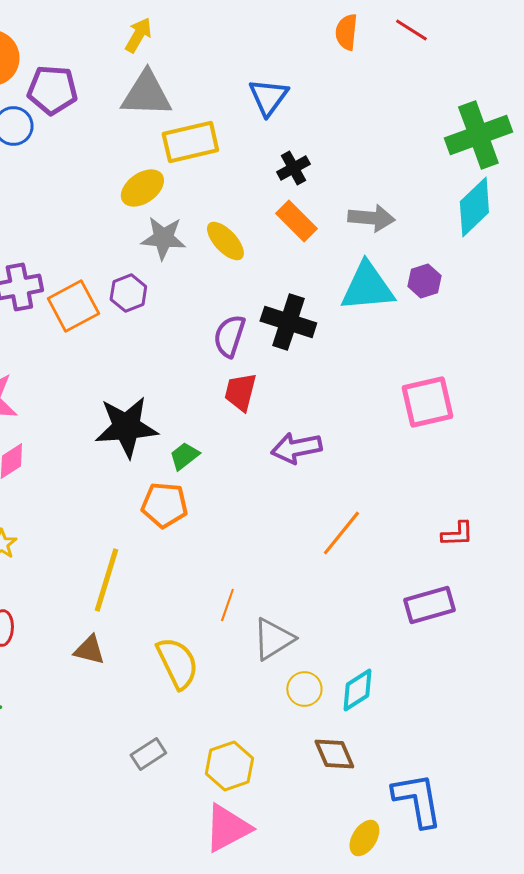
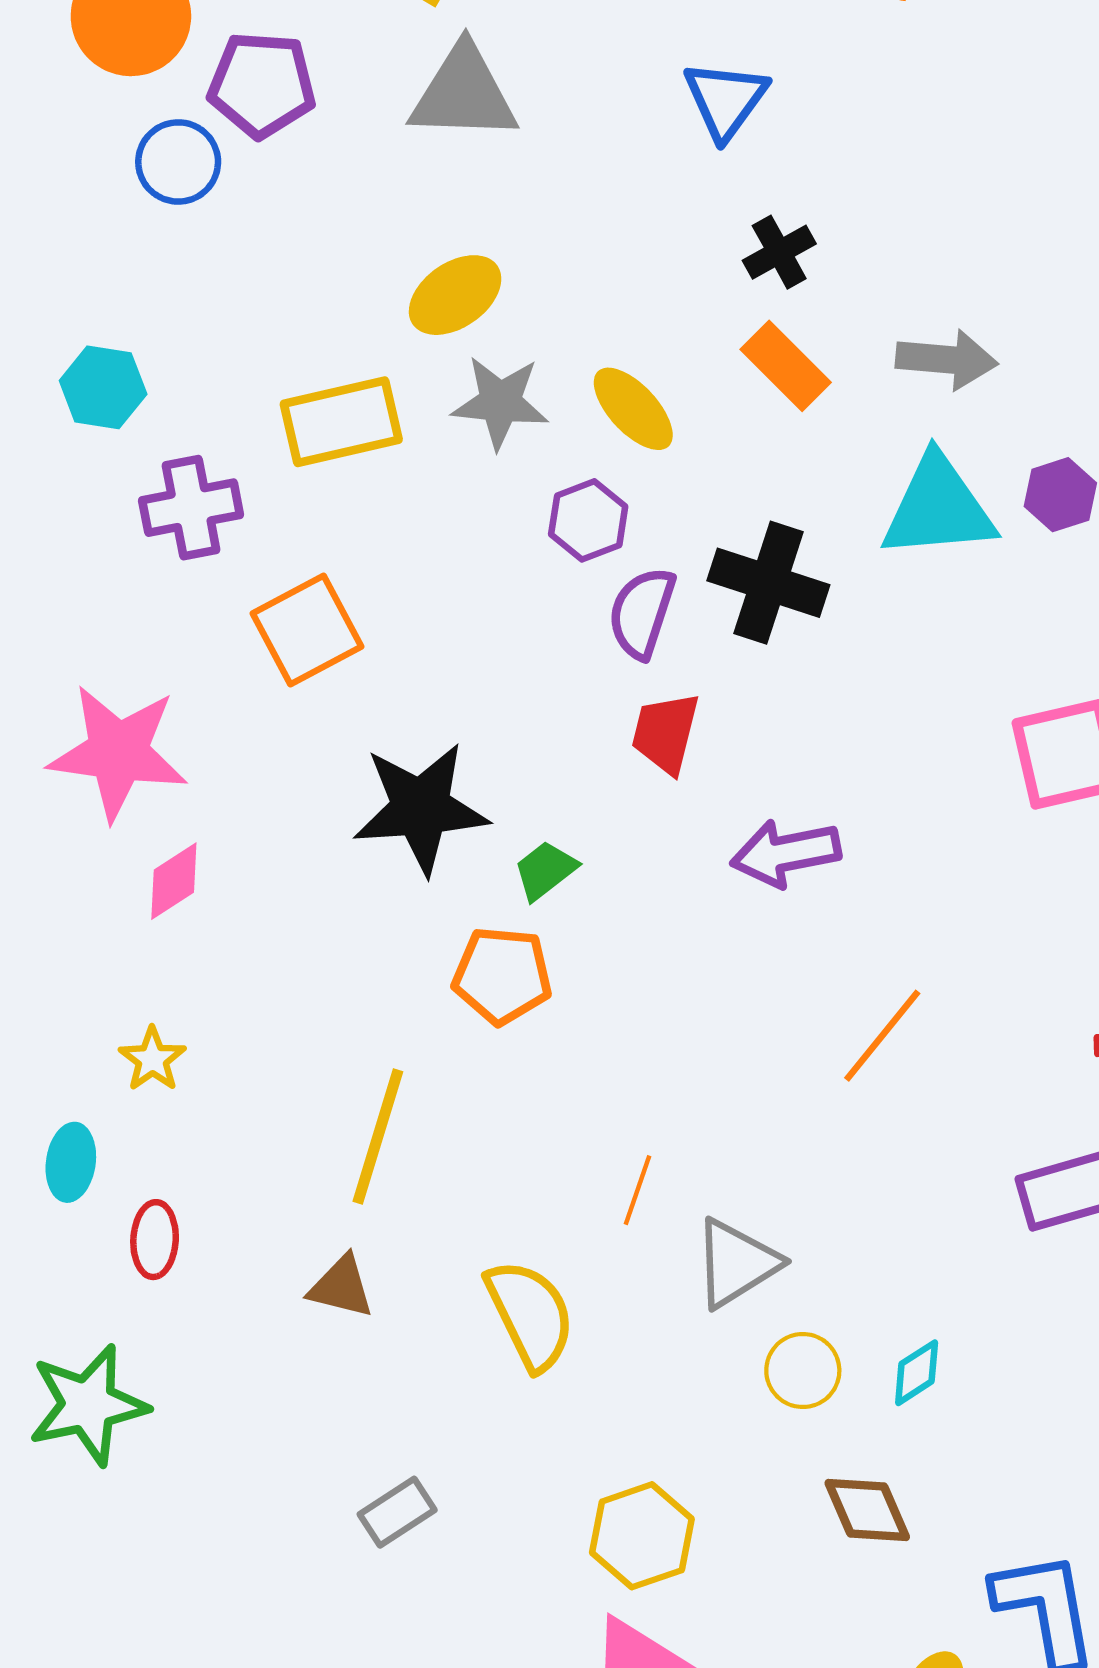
yellow rectangle: (190, 142) -> (341, 422), moved
purple hexagon: (128, 293) -> (588, 520), moved
orange square: (73, 306) -> (307, 630), moved
cyan diamond: (357, 690) -> (917, 1373), size x0.7
gray rectangle: (148, 754) -> (397, 1512), moved

